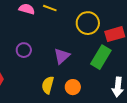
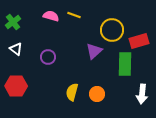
purple triangle: (62, 56) -> (94, 51), moved
green rectangle: (101, 57) -> (125, 64), turned -30

